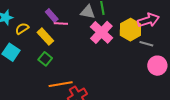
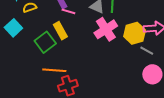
yellow rectangle: (45, 37) -> (60, 31), moved
green square: (45, 59) -> (45, 42), size x1.5

